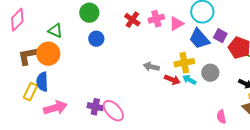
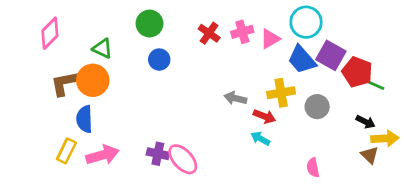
purple square: (220, 36) -> (331, 55), size x1.5
cyan arrow: (189, 80) -> (260, 138), moved
yellow rectangle: (30, 92) -> (66, 151), moved
pink semicircle: (221, 117) -> (313, 168), moved

